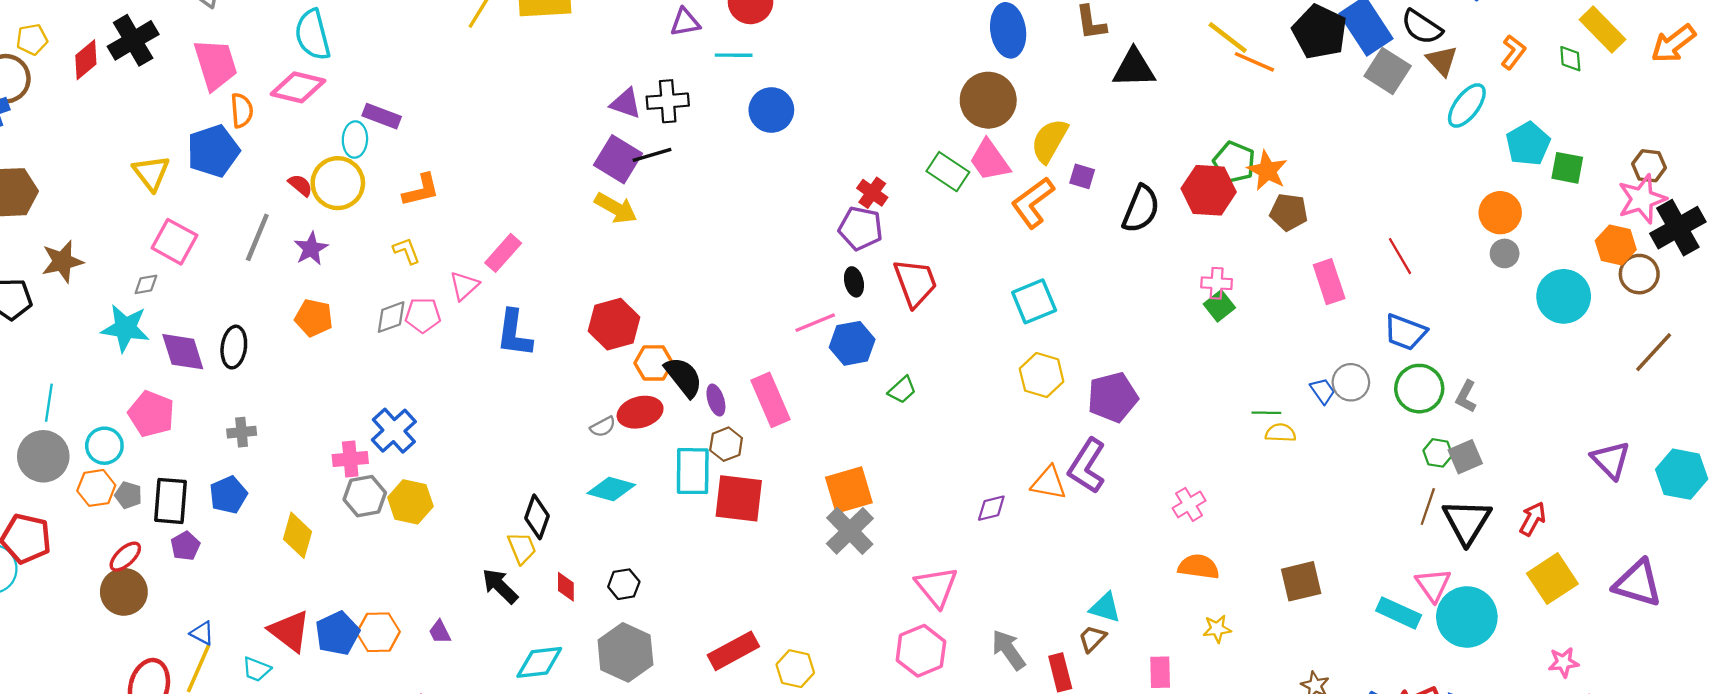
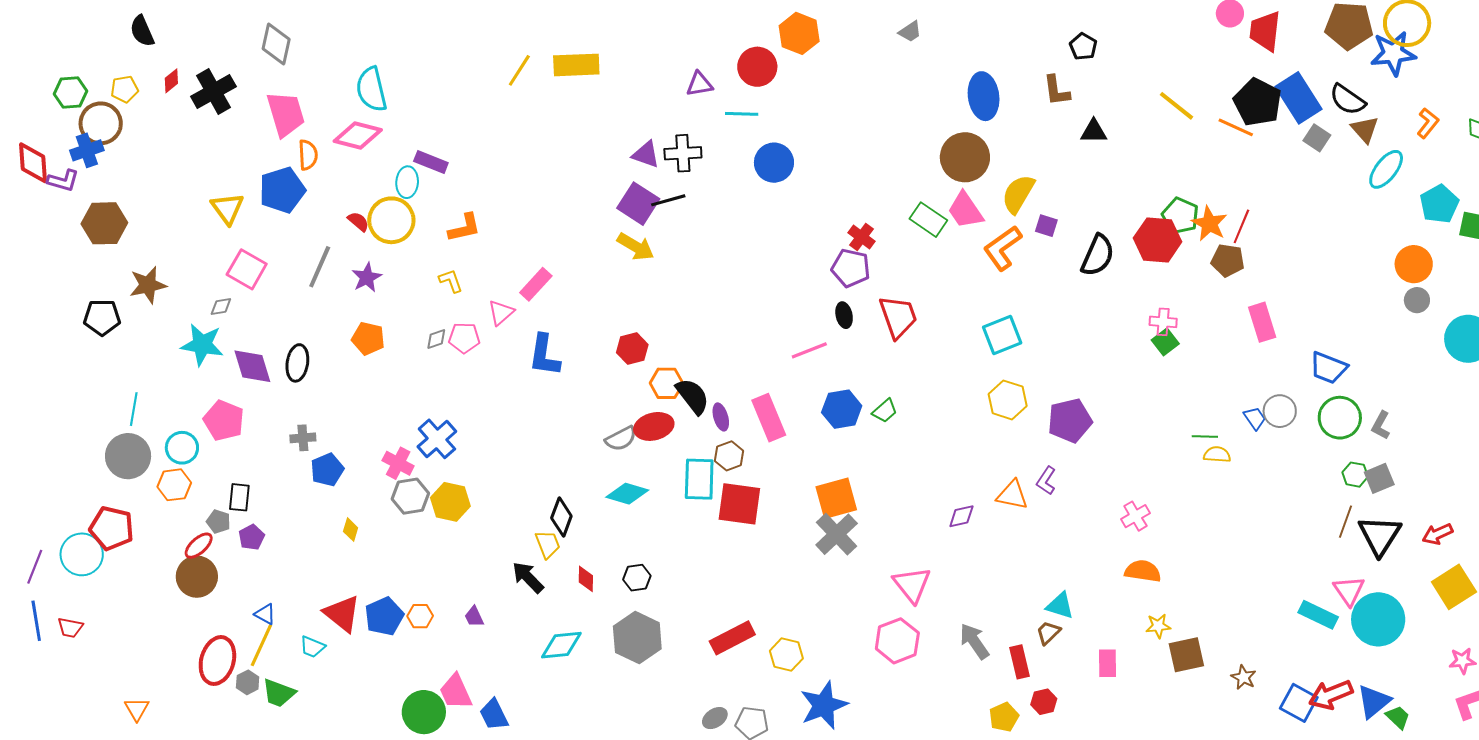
red diamond: (86, 60) -> (171, 81), moved, size x0.7
orange line: (1254, 62) -> (1236, 127), moved
black triangle: (1134, 68) -> (1094, 131), size x0.7
gray square: (1388, 71) -> (1317, 138), size x0.7
red line: (1400, 256) -> (1241, 226), moved, turned 52
gray diamond: (391, 317) -> (436, 339), size x0.7
red hexagon: (614, 324) -> (632, 349), size x0.7
blue hexagon: (852, 343) -> (842, 409), moved
gray semicircle: (603, 427) -> (621, 439), size x1.4
pink cross: (350, 459) -> (398, 463), turned 32
purple L-shape: (1087, 466) -> (1046, 481), size x0.6
gray pentagon: (128, 495) -> (218, 521), moved
blue pentagon: (228, 495) -> (327, 470), moved
black rectangle: (171, 501) -> (239, 497), size x0.7
red arrow: (1533, 519) -> (1438, 534), turned -144
yellow diamond: (298, 535) -> (351, 530), size x0.6
brown square: (1301, 581) -> (1186, 655), moved
orange hexagon: (378, 632) -> (420, 616), size x0.7

